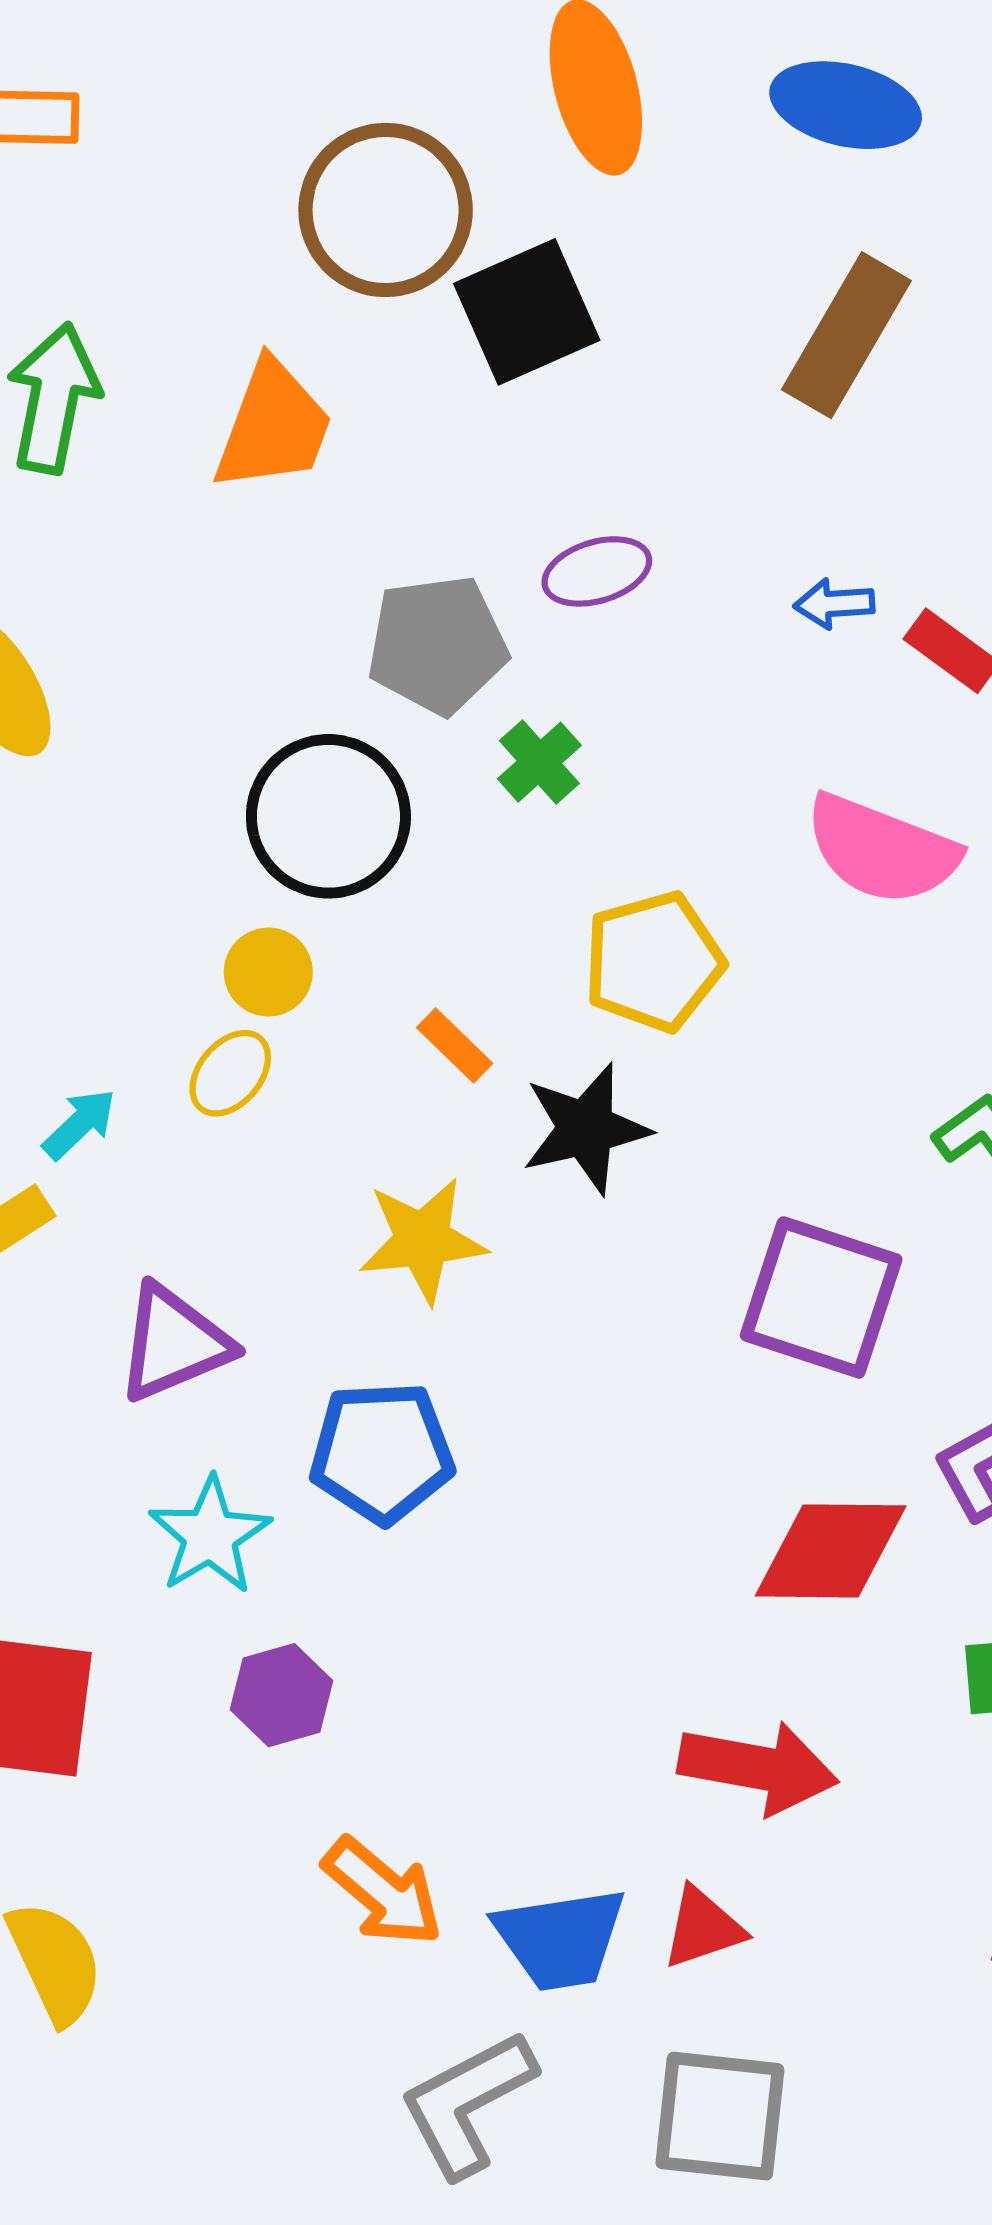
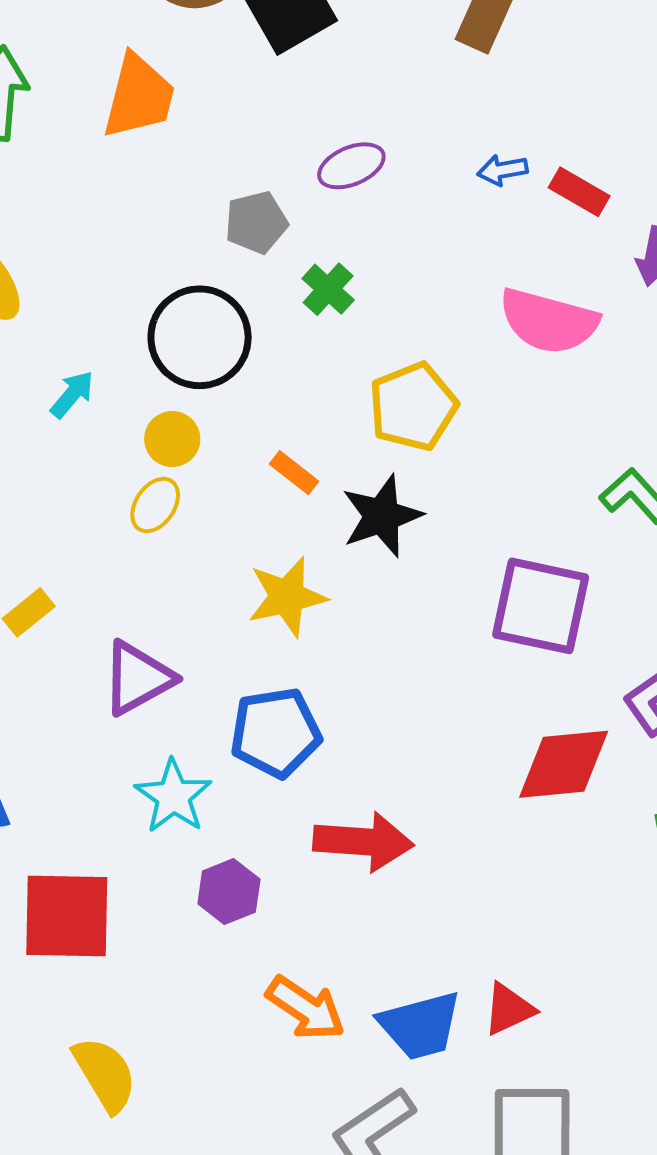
gray pentagon: (437, 645) -> (256, 222), size x0.7
cyan arrow: (80, 1124) -> (72, 394), moved
red arrow: (758, 1767) -> (363, 842), moved

